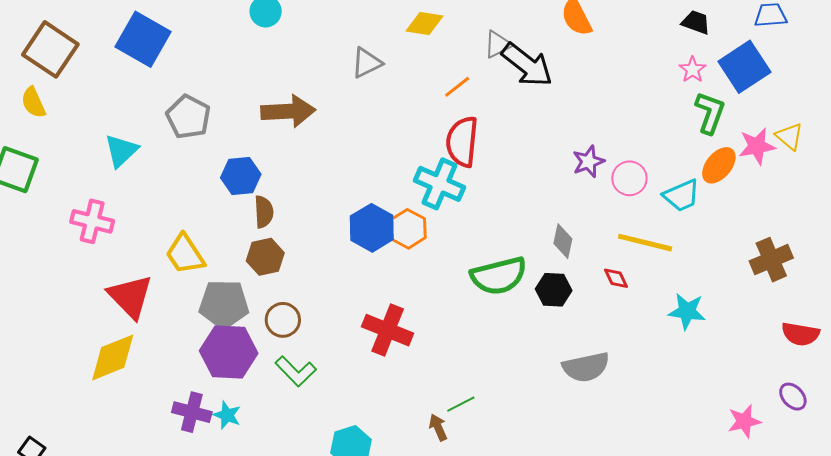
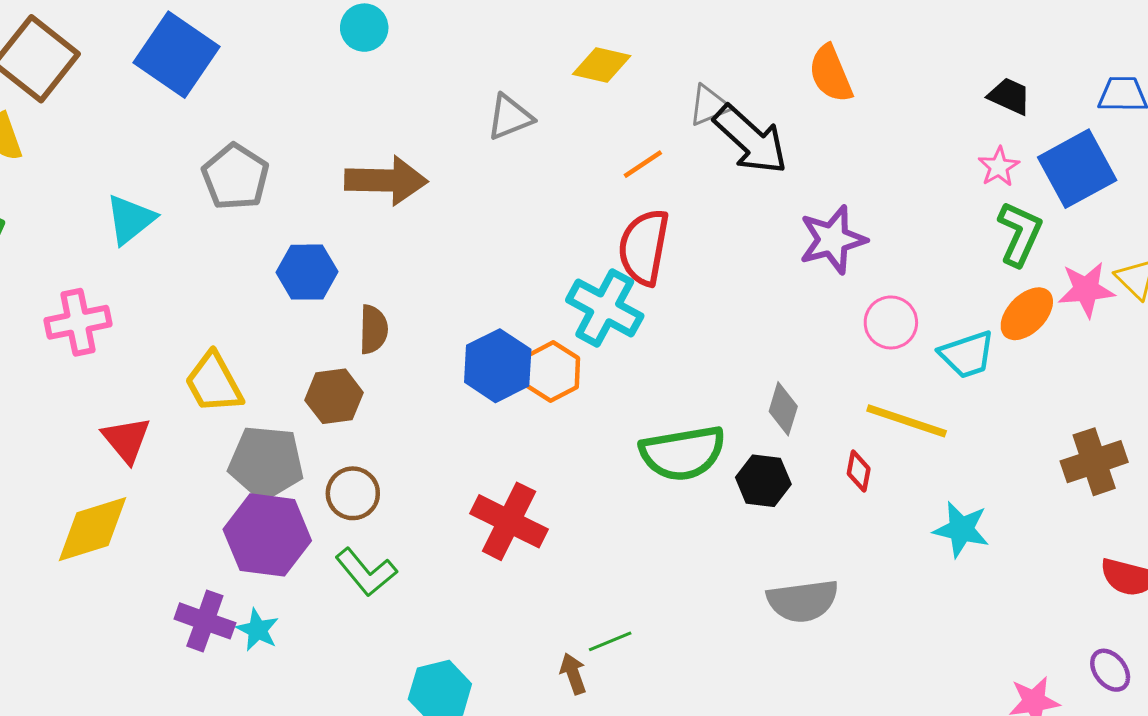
purple star: (588, 162) -> (833, 240), moved, size x1.4
brown semicircle: (264, 212) -> (373, 329), moved
pink cross: (92, 221) -> (78, 322), turned -30
red diamond: (616, 278) -> (859, 471), turned 32
red triangle: (130, 296) -> (126, 440), size x0.7

